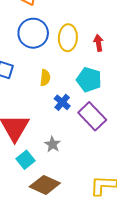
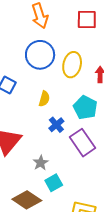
cyan square: (26, 160) -> (54, 183), moved

